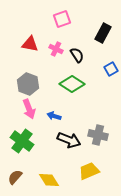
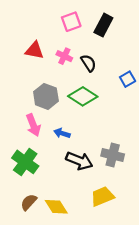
black rectangle: (103, 33) -> (103, 25), moved
gray hexagon: (28, 84) -> (46, 96), moved
brown semicircle: (15, 177) -> (29, 202), moved

